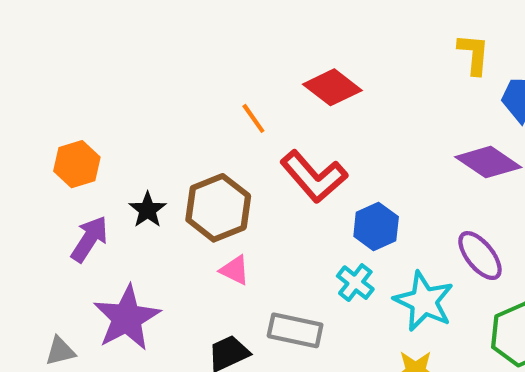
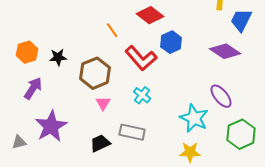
black star: (148, 210) -> (58, 57), moved, turned 30
blue hexagon: (376, 226) -> (171, 42), moved
pink triangle: (235, 270) -> (103, 103), turned 35
cyan cross: (355, 283) -> (142, 95), moved

